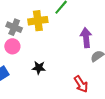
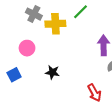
gray cross: (14, 27) -> (34, 14), moved

